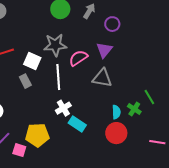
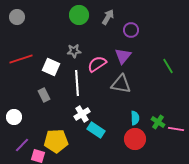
gray star: (55, 45) -> (74, 51), size x0.6
gray rectangle: (25, 81) -> (44, 95), moved
green line: (149, 97) -> (168, 66), moved
green cross: (134, 109) -> (158, 122), moved
pink line: (157, 142) -> (176, 129), moved

